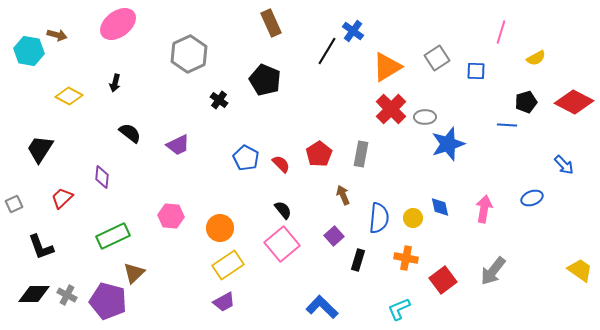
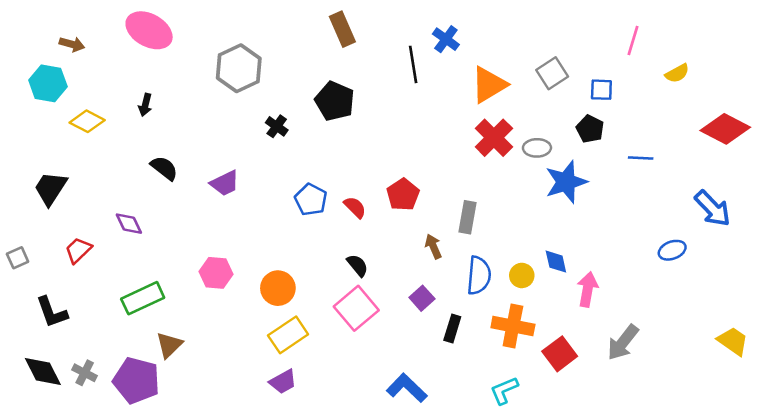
pink ellipse: (118, 24) -> (149, 30), turned 66
cyan hexagon: (29, 51) -> (48, 83), moved
black line: (327, 51) -> (413, 64), turned -40
black pentagon: (526, 102) -> (590, 129), moved, turned -30
gray rectangle: (361, 154) -> (467, 217), moved
blue arrow: (564, 165) -> (713, 208), size x1.5
purple diamond: (102, 177) -> (129, 224), turned -30
pink arrow: (484, 209) -> (587, 289), moved
orange cross: (406, 258) -> (513, 326), size x1.4
black diamond: (34, 294) -> (43, 372), turned 64

